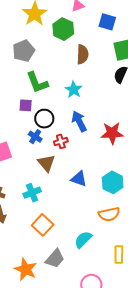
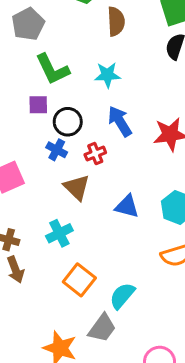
cyan star: (74, 90) -> (107, 75), turned -30
cyan semicircle: (83, 240) -> (122, 296), moved

